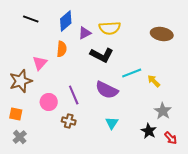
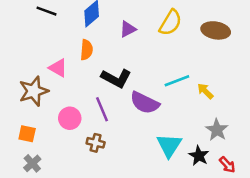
yellow semicircle: (110, 28) -> (170, 23), moved, turned -55
purple triangle: (85, 33) -> (128, 29), moved
black L-shape: (102, 55) -> (116, 78), moved
pink triangle: (40, 63) -> (58, 68), turned -42
cyan triangle: (112, 123) -> (169, 145), moved, size x1.5

